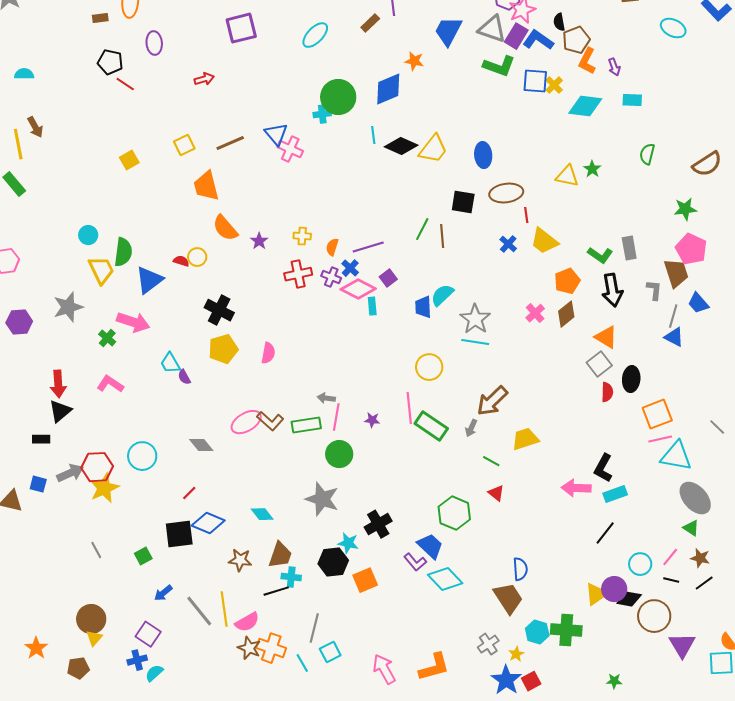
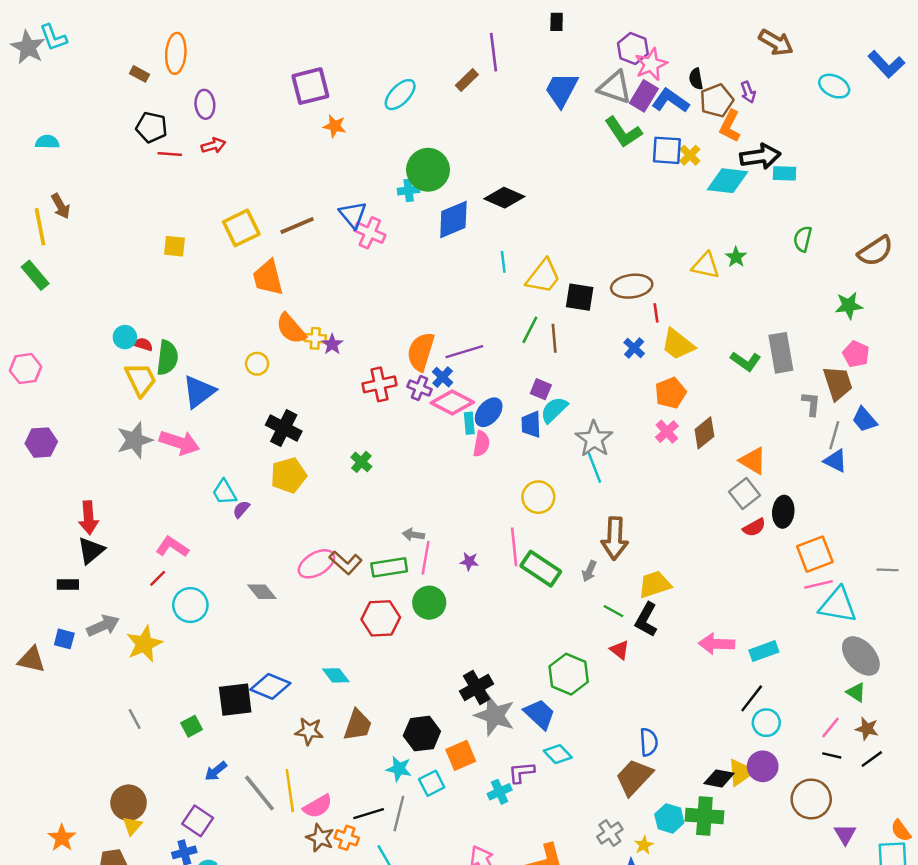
brown rectangle: (100, 18) -> (139, 74), turned 35
orange star: (414, 61) -> (335, 126), moved
green L-shape: (499, 66) -> (623, 132), turned 36
purple arrow: (614, 67) -> (748, 92), moved
red arrow: (204, 79) -> (213, 146), moved
red line: (125, 84) -> (170, 154), turned -30
blue diamond: (388, 89) -> (453, 219), moved
cyan line: (373, 135) -> (503, 262), moved
yellow square: (184, 145) -> (241, 228), size x1.4
black diamond: (401, 146) -> (504, 198), moved
yellow trapezoid: (433, 149) -> (543, 276), moved
blue ellipse: (483, 155) -> (489, 412), moved, turned 45
yellow square: (129, 160) -> (175, 246), turned 36
yellow cross: (302, 236) -> (315, 338), moved
orange semicircle: (332, 247) -> (421, 352), size x1.8
gray rectangle: (629, 248) -> (781, 353), size x1.4
pink pentagon: (691, 249) -> (856, 354), size x0.7
red semicircle: (181, 261) -> (143, 344), moved
purple square: (388, 278) -> (541, 389), moved, turned -30
orange pentagon: (567, 281) -> (671, 393), moved
black arrow: (612, 290) -> (760, 156), moved, turned -88
gray star: (68, 307) -> (135, 440), moved
green cross: (107, 338) -> (361, 462), moved
cyan line: (475, 342) -> (594, 467), turned 60
pink semicircle: (268, 353) -> (481, 444), moved
purple semicircle: (184, 377) -> (241, 509), turned 70
pink L-shape: (110, 384) -> (172, 547), moved
red semicircle: (607, 392) -> (754, 527), turned 60
brown arrow: (492, 401) -> (615, 538), turned -44
gray line: (717, 427) -> (888, 570), turned -42
red hexagon: (97, 467) -> (381, 618), moved
black L-shape: (603, 468) -> (646, 620), moved
red line: (189, 493) -> (158, 578), moved
gray star: (322, 499) -> (495, 715), moved
cyan star: (348, 543) -> (399, 769), moved
purple L-shape: (415, 562) -> (521, 772), moved, turned 125
cyan circle: (640, 564) -> (766, 723), moved
cyan cross: (291, 577) -> (500, 792), moved, turned -30
cyan diamond: (445, 579) -> (558, 754), size x0.7
black line: (276, 591) -> (369, 814), moved
brown trapezoid: (508, 598) -> (634, 777), turned -104
black diamond: (629, 599) -> (719, 778), moved
purple triangle: (682, 645) -> (845, 834), size x0.7
orange cross: (271, 648) -> (347, 838), size x0.7
cyan square: (330, 652) -> (432, 783), moved

